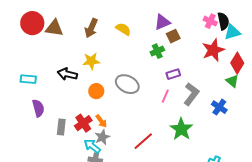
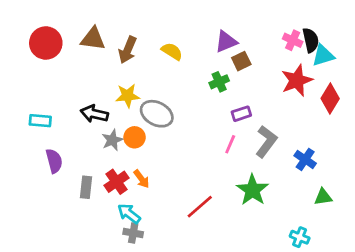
brown triangle: (54, 28) -> (93, 39), moved
green triangle: (232, 81) -> (323, 197), moved, turned -48
gray ellipse: (127, 84) -> (157, 114), moved
gray star: (102, 137) -> (112, 140), moved

